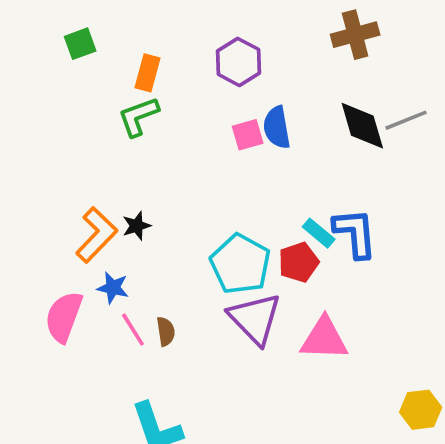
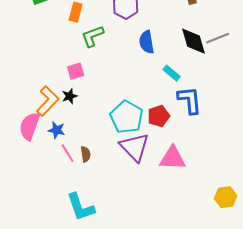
green L-shape: (138, 117) -> (93, 36), moved
pink square: (248, 135) -> (76, 71), moved
cyan rectangle: (319, 233) -> (172, 73), moved
pink semicircle: (64, 317) -> (30, 126), moved

